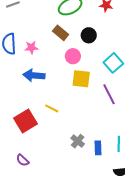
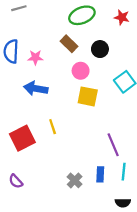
purple line: (109, 94) -> (113, 145), moved
yellow line: (52, 108) -> (53, 127), turned 40
gray cross: (78, 141) -> (75, 180), moved

